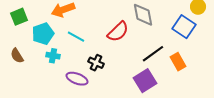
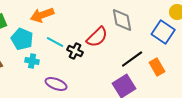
cyan pentagon: (43, 34) -> (22, 39), turned -30
black cross: (96, 63) -> (75, 51), moved

